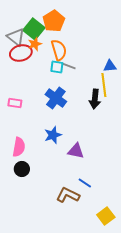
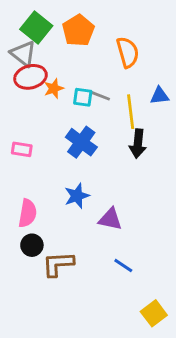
green square: (34, 29) -> (36, 28), moved
orange star: (35, 44) -> (54, 88), moved
orange semicircle: (59, 50) -> (128, 52), moved
yellow line: (104, 85) -> (131, 112), moved
brown L-shape: (68, 195) -> (58, 264), moved, turned -30

